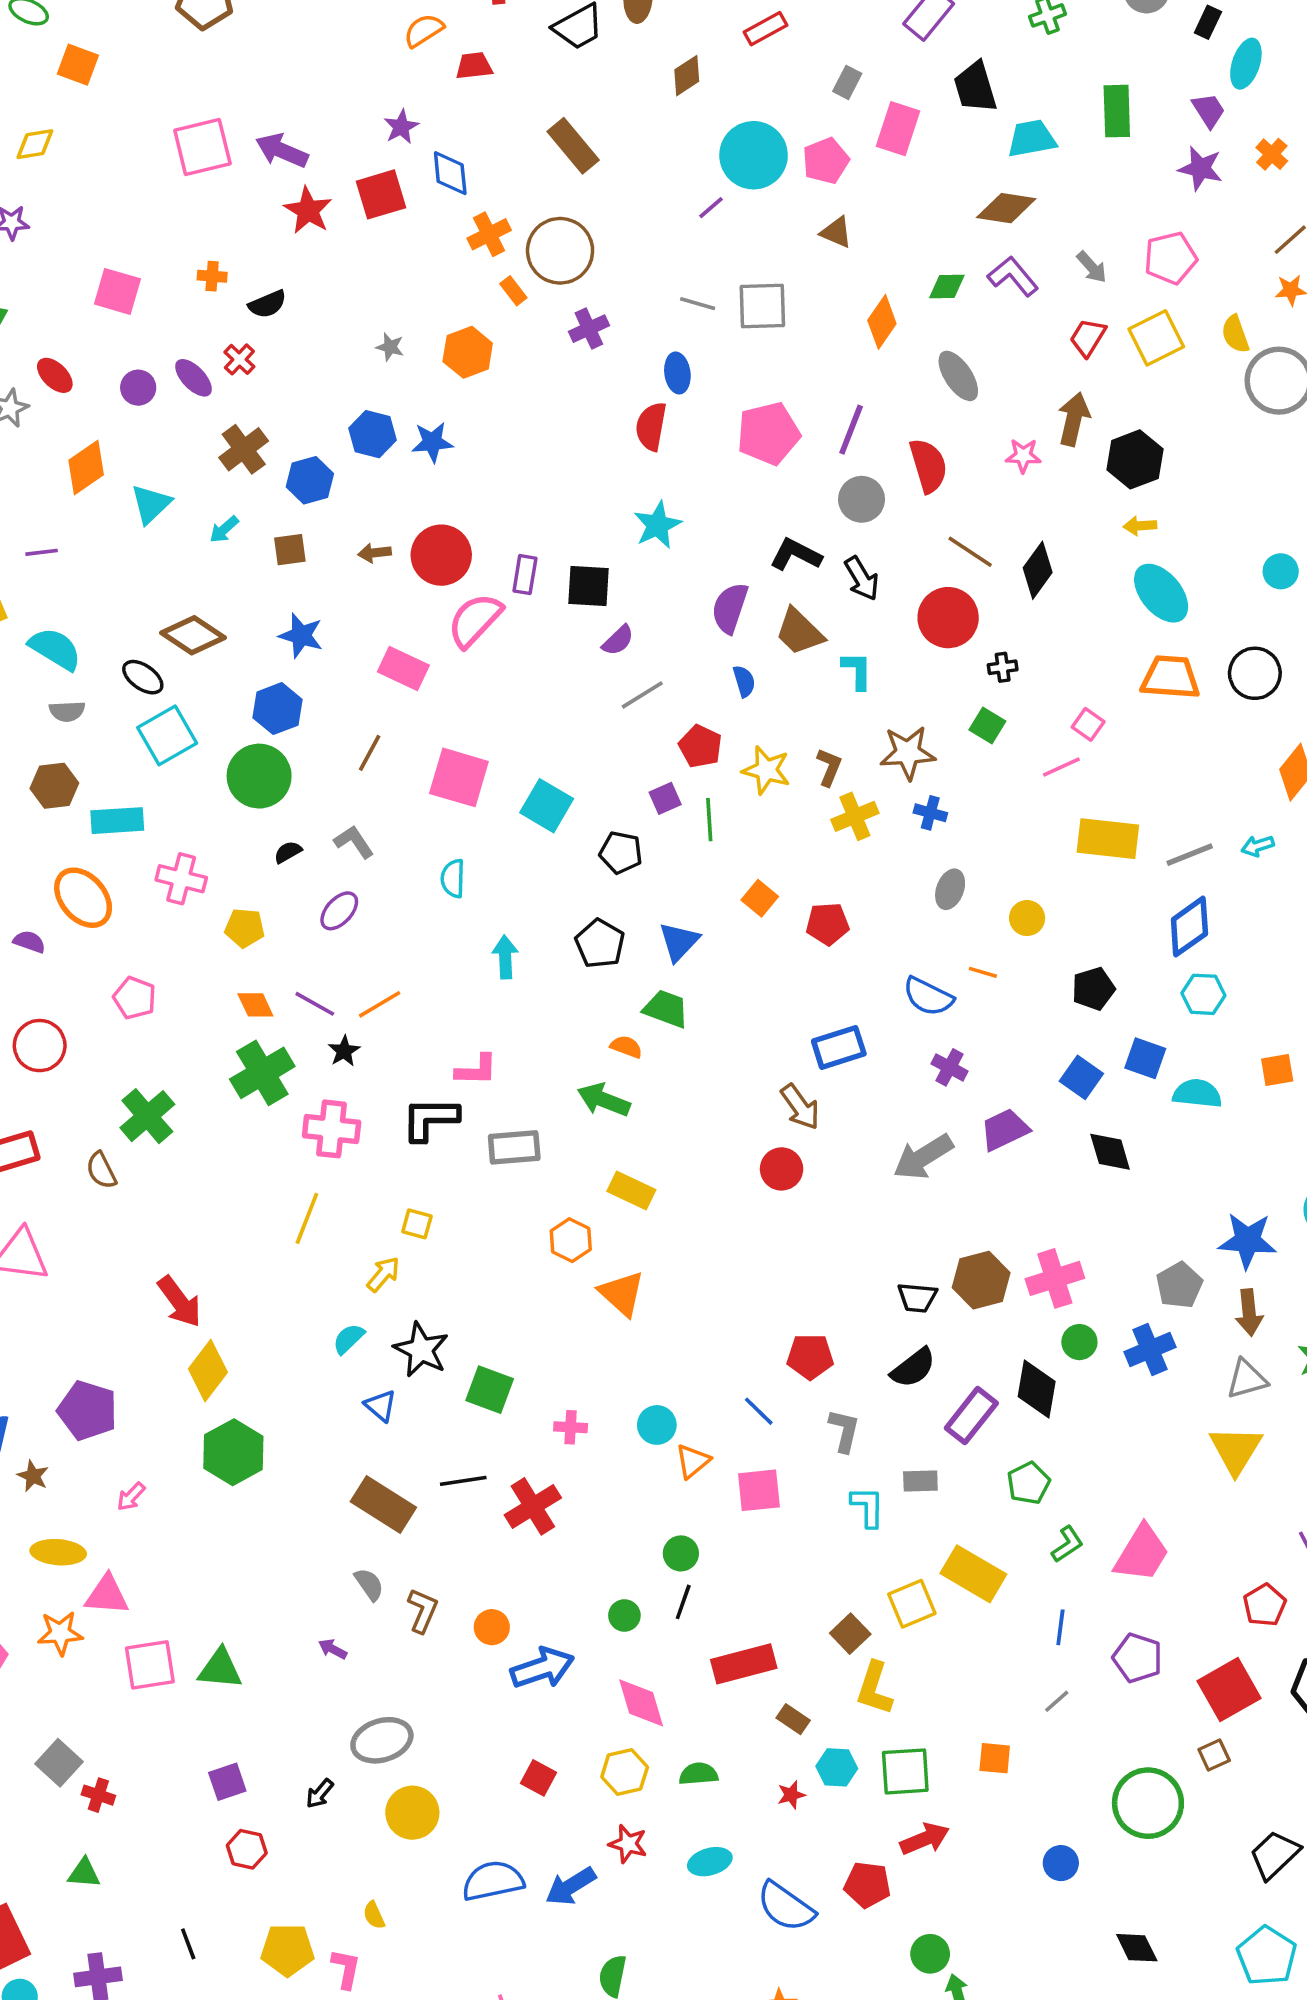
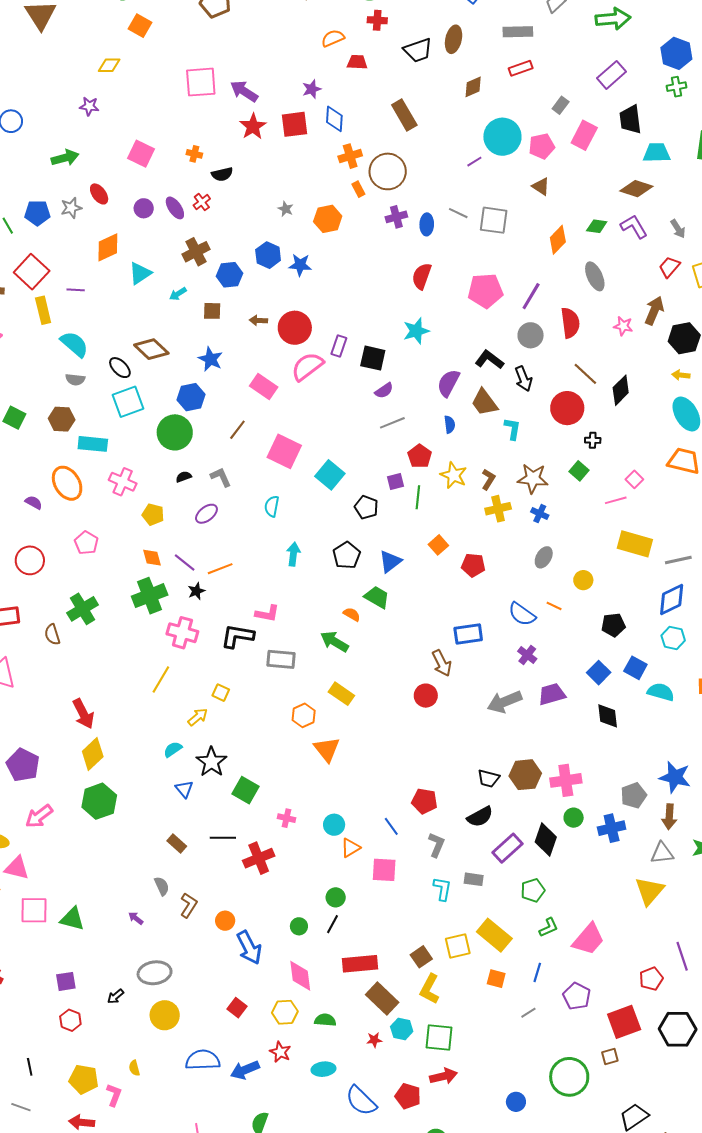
blue ellipse: (677, 373) -> (427, 224), moved
pink arrow: (131, 1497) -> (39, 816), size x1.6
brown rectangle: (383, 1504) -> (177, 843), size x0.6
blue arrow: (542, 1668) -> (249, 948), turned 72
brown rectangle: (793, 1719) -> (382, 998), size x1.8
orange square: (995, 1758) -> (496, 979), moved

